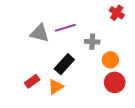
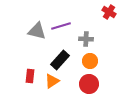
orange circle: (110, 60) -> (90, 61), moved
red rectangle: (32, 81) -> (30, 76), turned -48
red circle: (115, 82) -> (89, 84), moved

